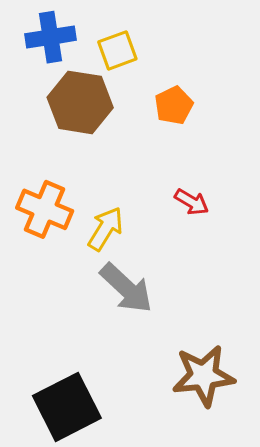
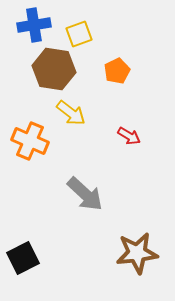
yellow arrow: (105, 229) -> (71, 113), moved, turned 96
black square: (67, 407) -> (23, 258), moved, size x0.7

